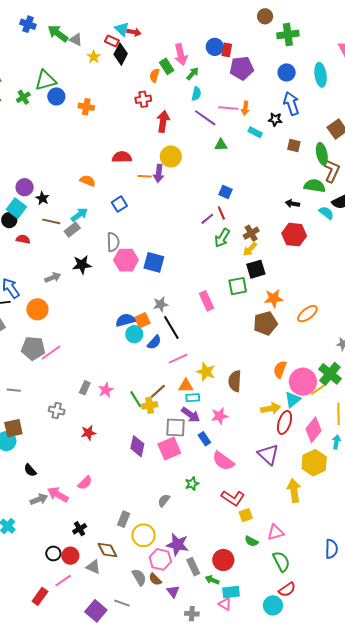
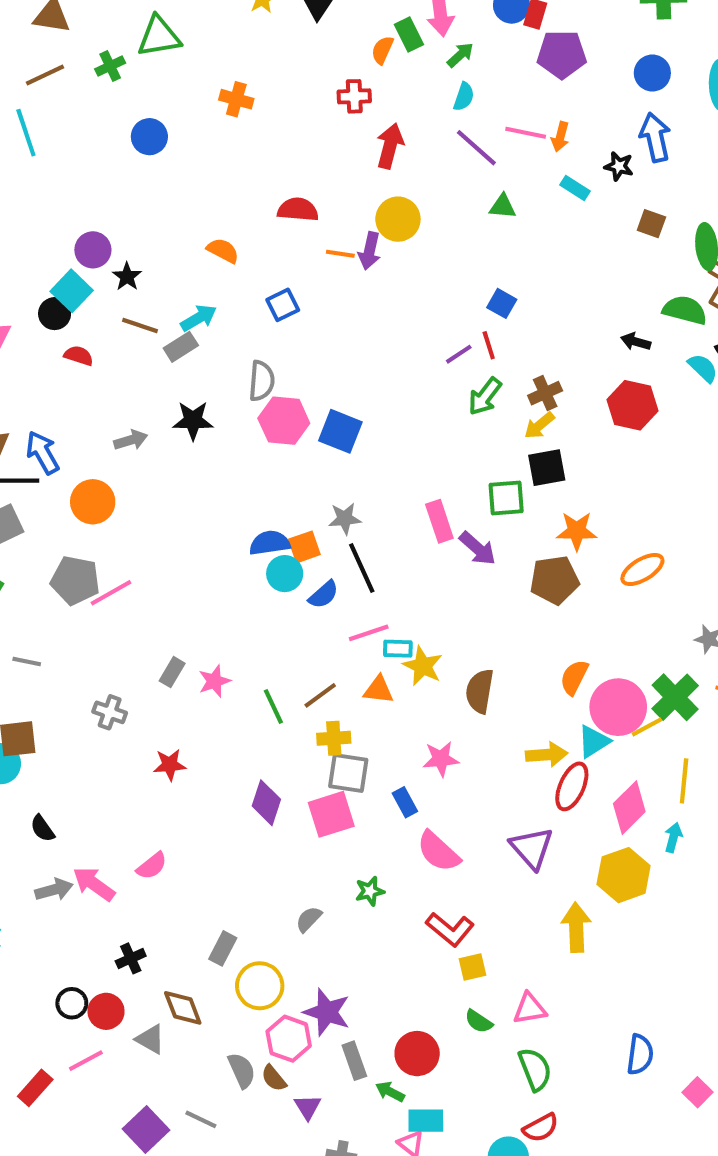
blue circle: (56, 96) -> (149, 137), moved
cyan rectangle: (193, 398) -> (398, 649), moved
yellow cross: (150, 405) -> (334, 738), moved
purple arrow: (191, 415) -> (478, 548), moved

